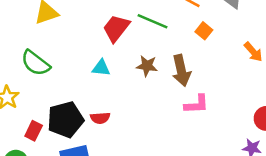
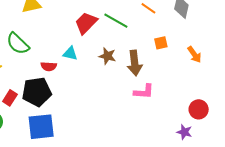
orange square: (204, 31) -> (161, 43), moved, turned 32
red semicircle: (100, 118) -> (49, 66), moved

